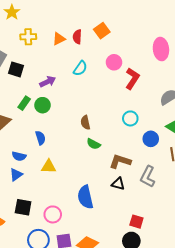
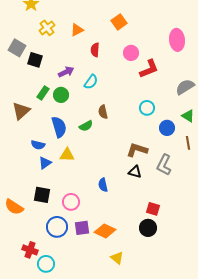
yellow cross: (28, 37) -> (47, 28), turned -35
red semicircle: (77, 37) -> (95, 50), moved
cyan semicircle: (80, 68) -> (91, 82), moved
red L-shape: (132, 79) -> (149, 69), turned 35
blue semicircle: (40, 138) -> (59, 127), size x1.5
green semicircle: (94, 144) -> (86, 126), moved, turned -56
blue triangle: (16, 175) -> (45, 163), moved
blue semicircle: (85, 197) -> (103, 185), size x0.6

